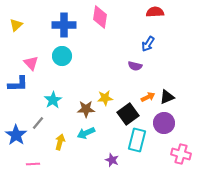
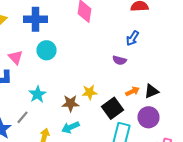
blue cross: (64, 25) -> (36, 19), moved

